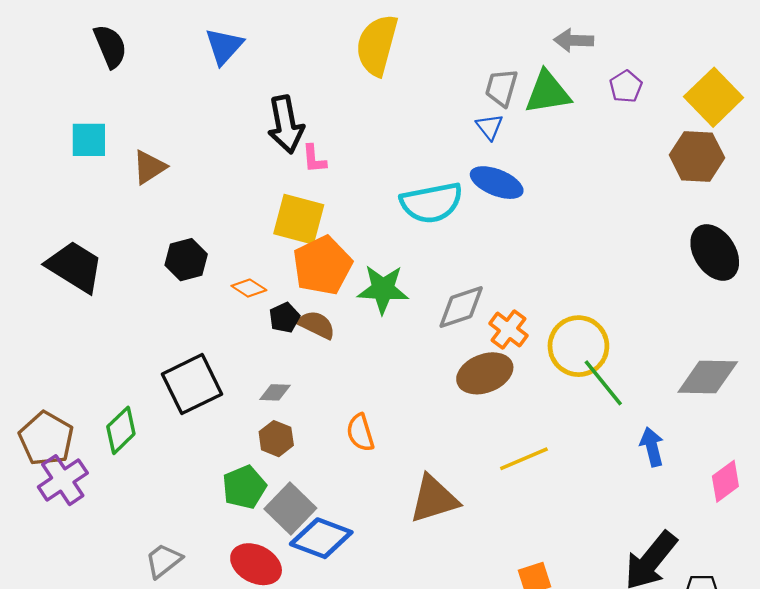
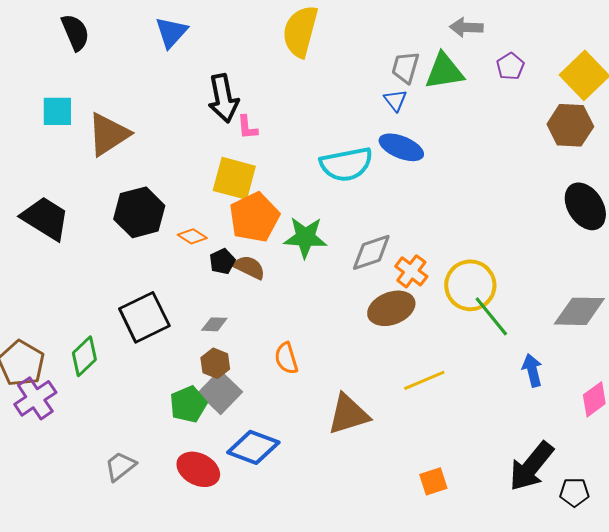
brown triangle: (149, 167) -> (108, 134), size x1.5
black hexagon: (186, 260) -> (139, 212), size x1.4
gray square: (290, 508) -> (220, 392), moved

